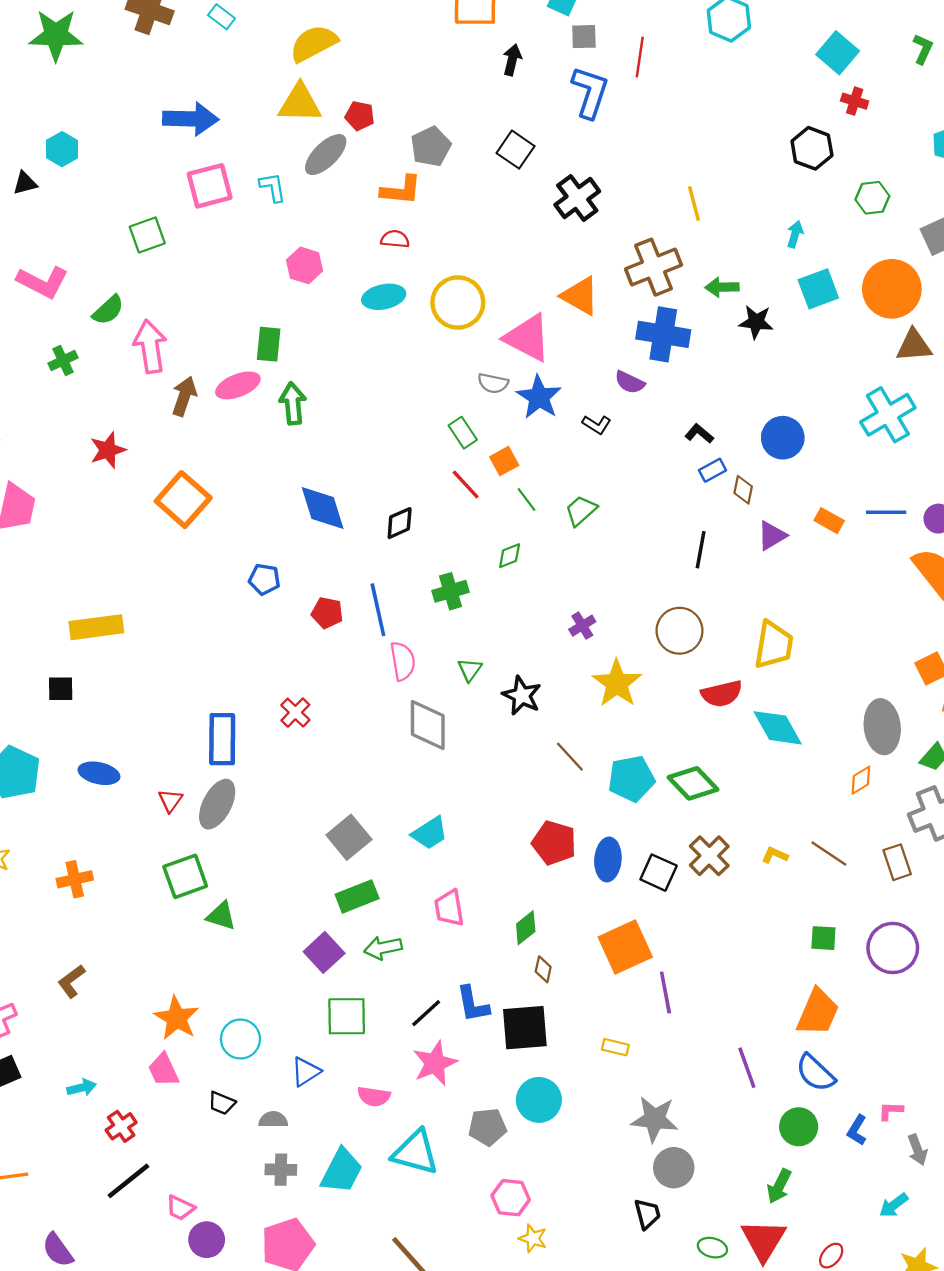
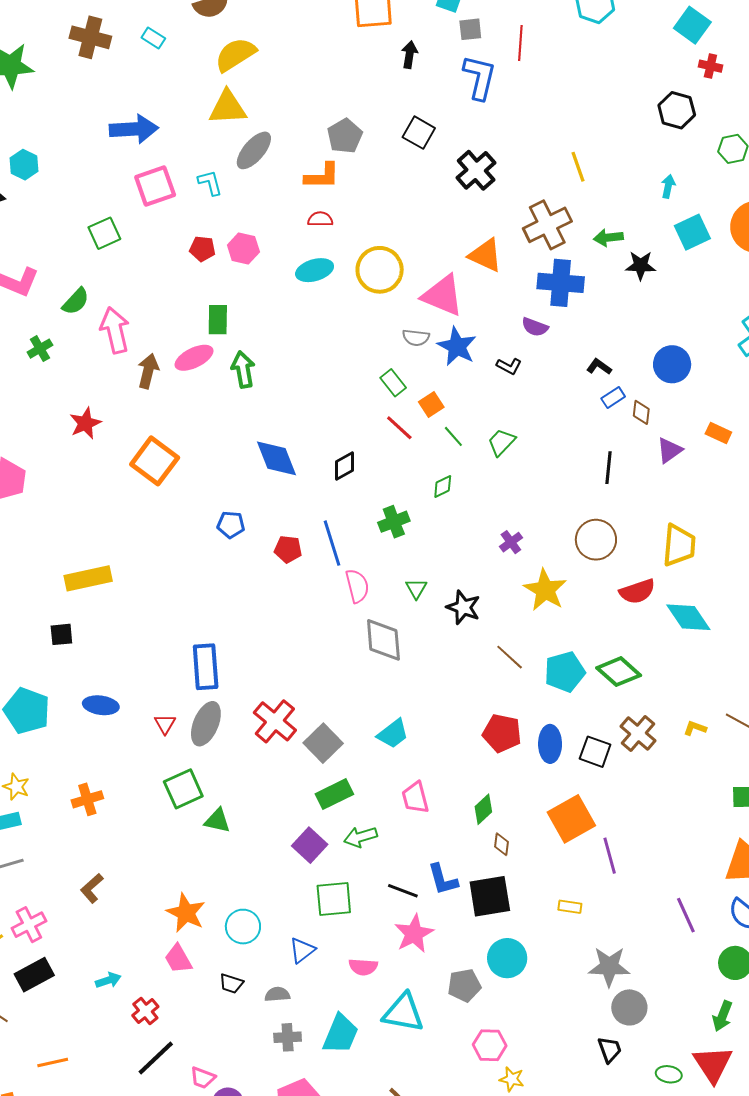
red pentagon: (360, 116) -> (202, 249), moved
red cross: (295, 713) -> (275, 721), moved, size x1.6
black line: (426, 1013) -> (403, 891), turned 68

